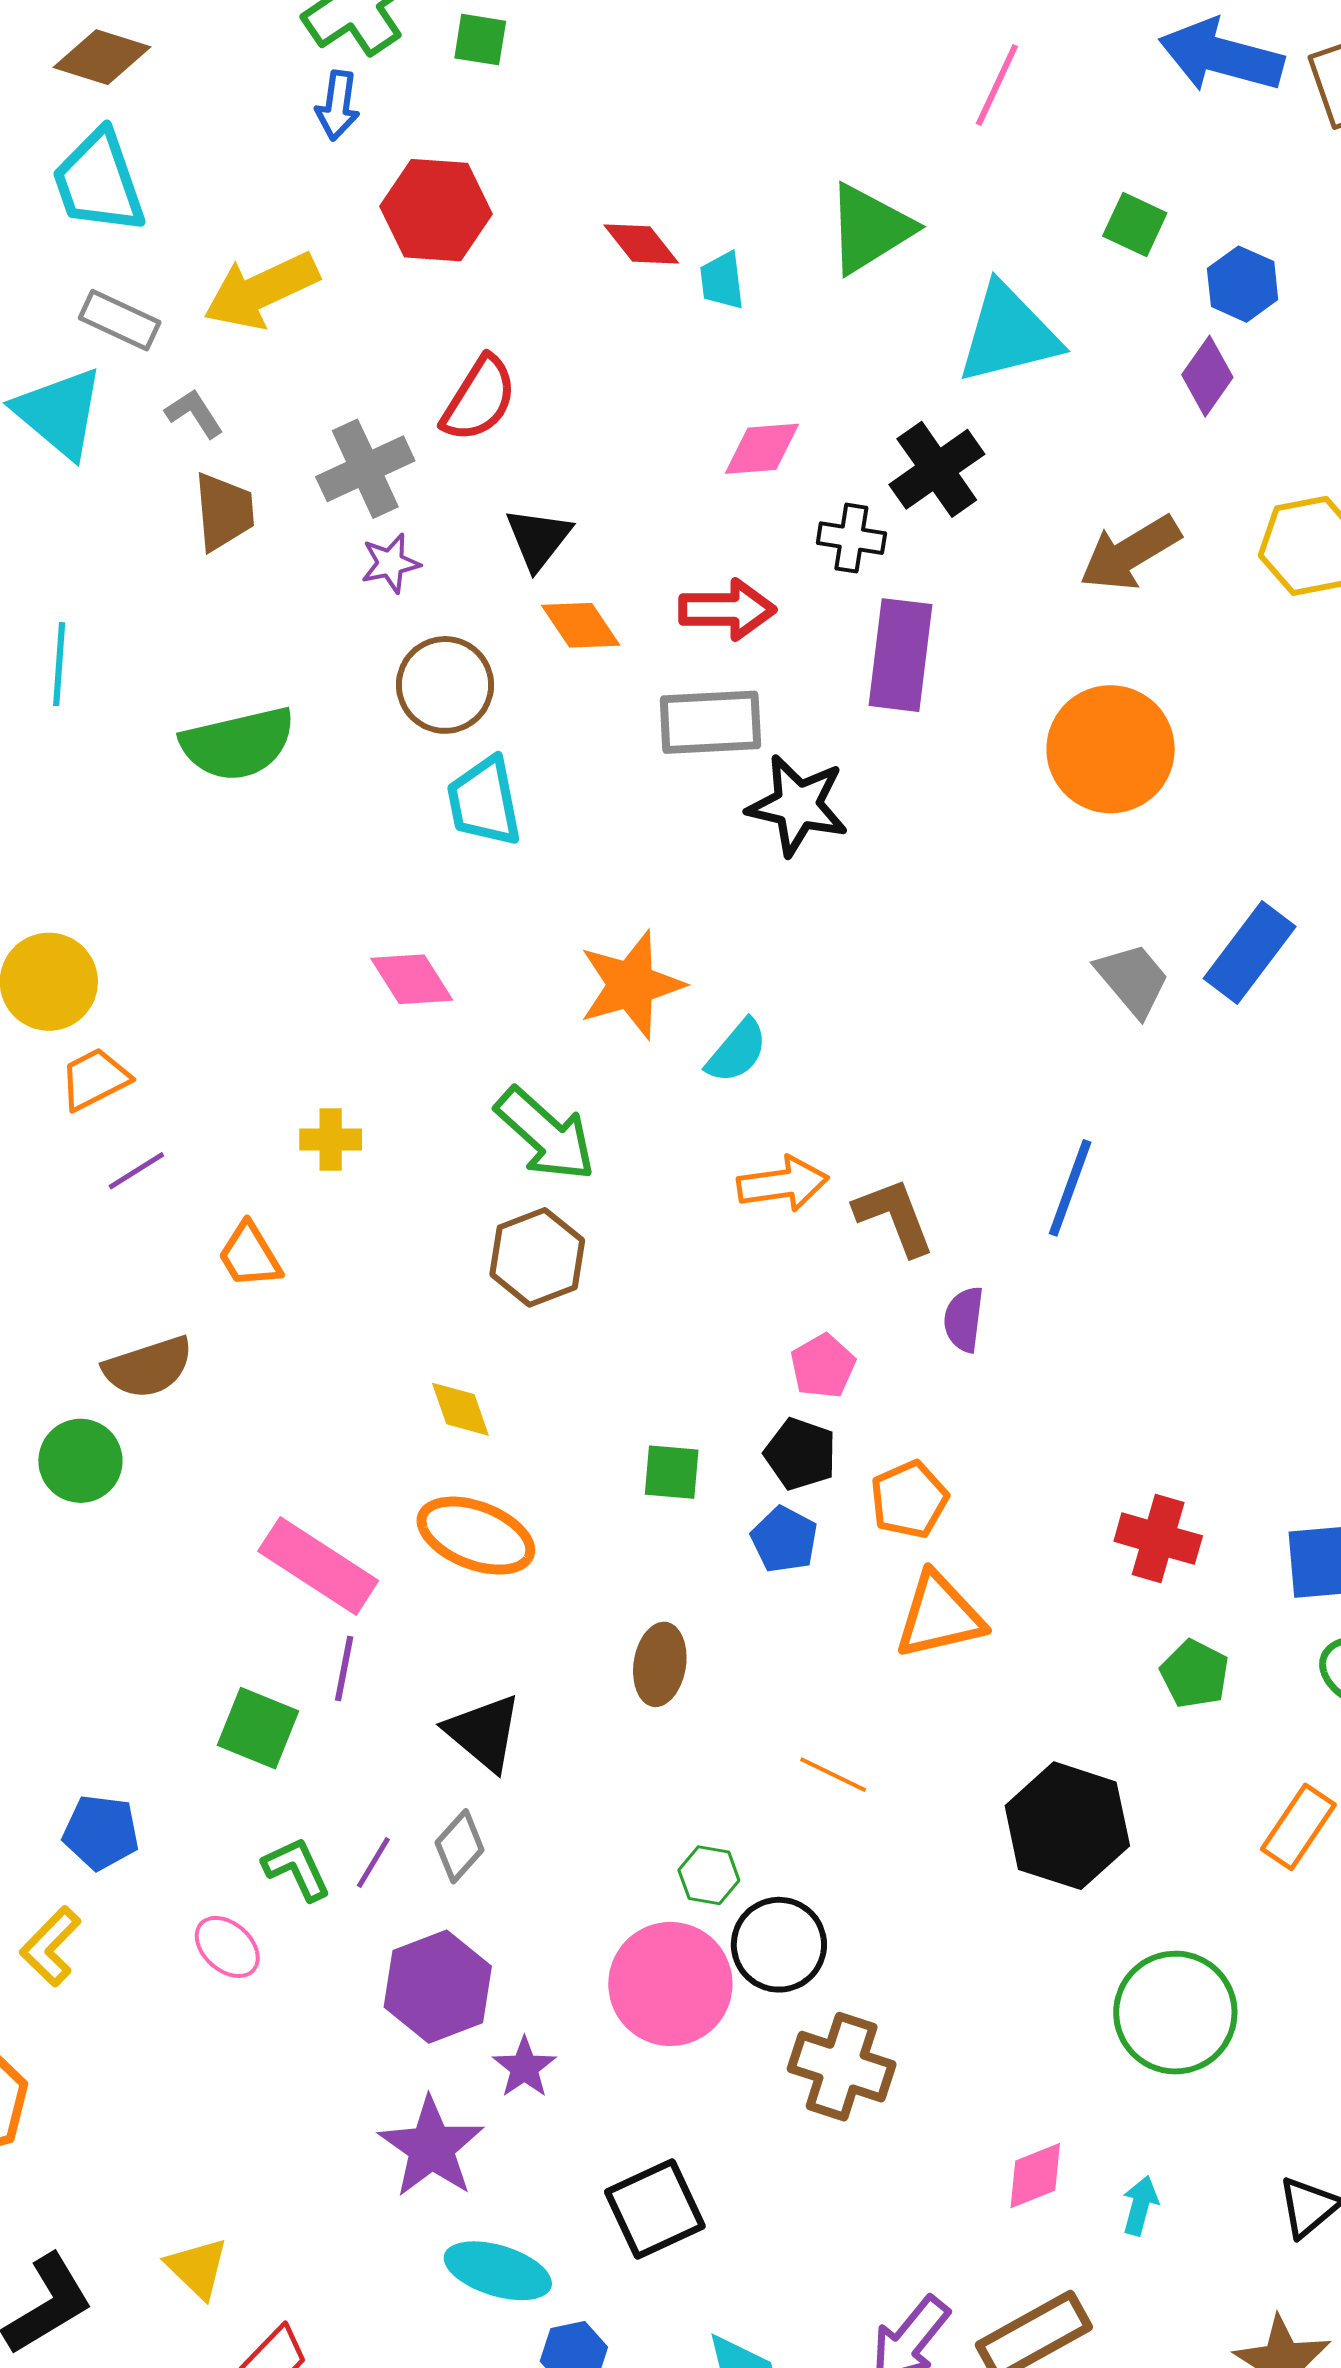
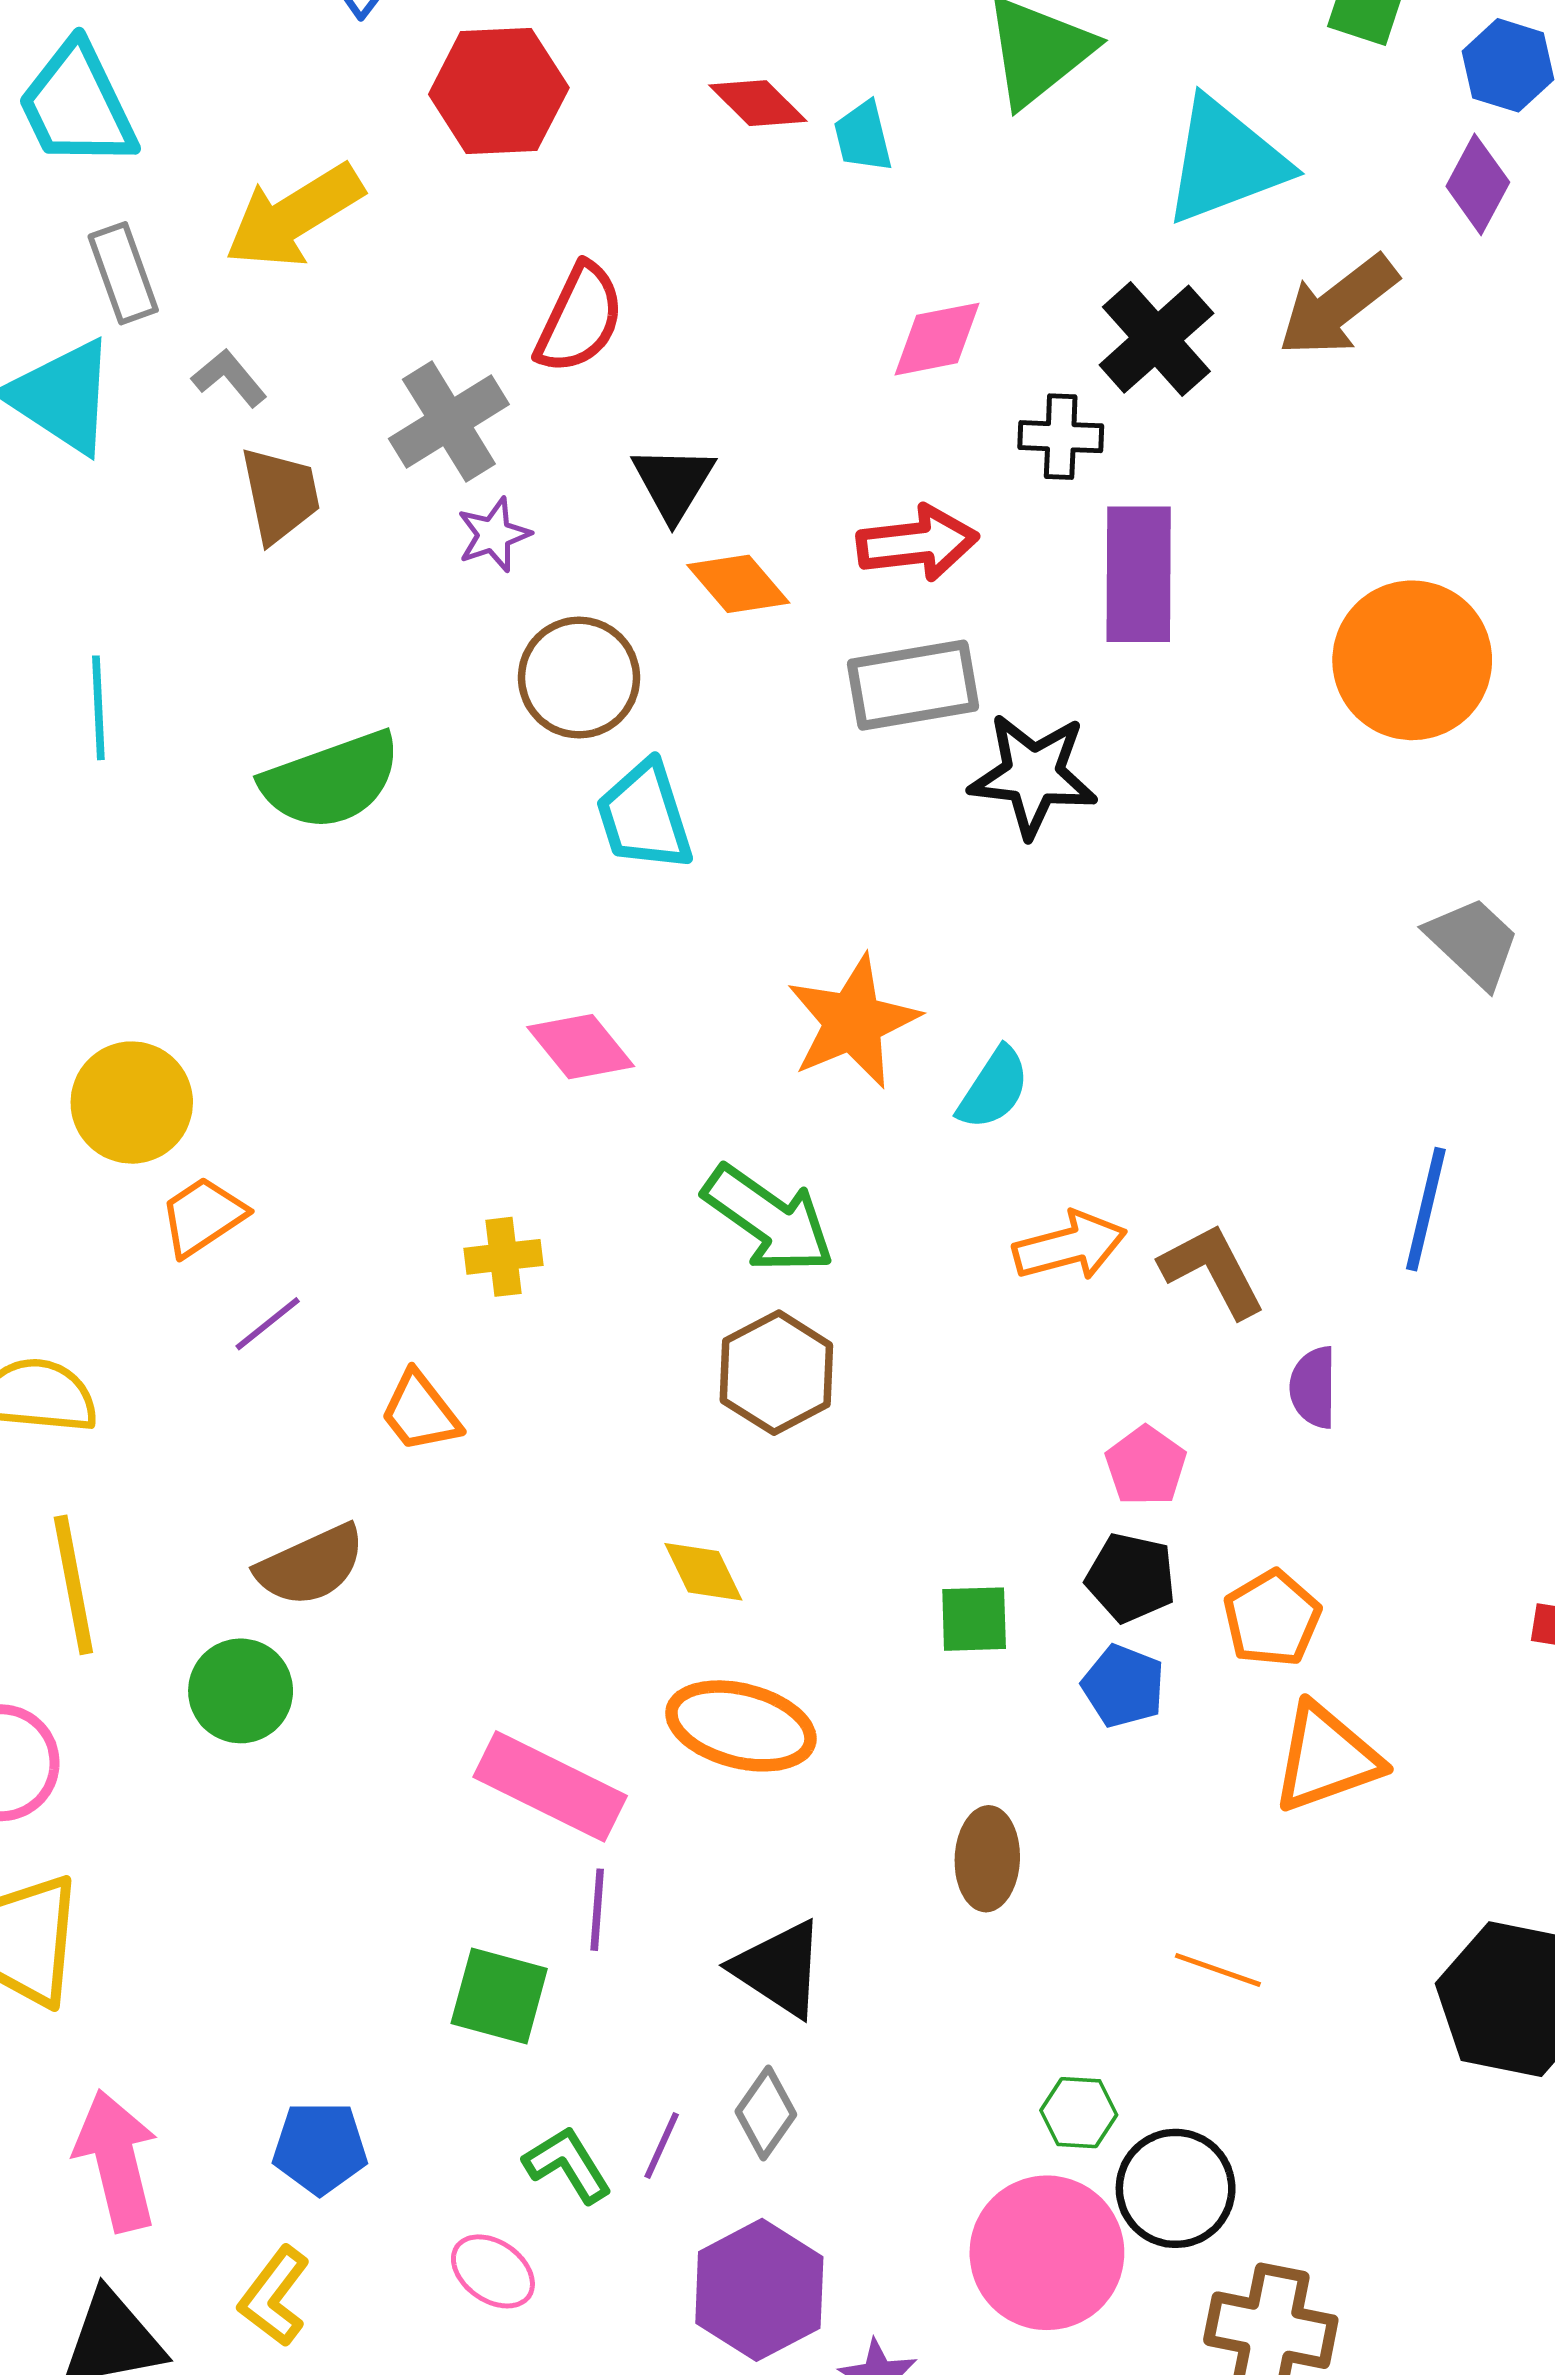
gray rectangle: (120, 320) -> (123, 273), turned 52
brown arrow: (1130, 553) -> (1338, 306), moved

